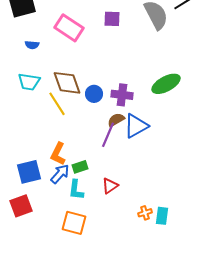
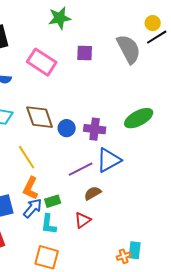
yellow line: (57, 104) -> (27, 157), moved
brown semicircle: (116, 120) -> (93, 193), moved
purple line: (108, 135) -> (81, 169), turned 40
orange cross: (145, 213) -> (124, 256), moved

